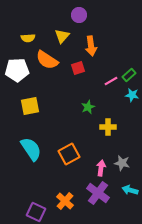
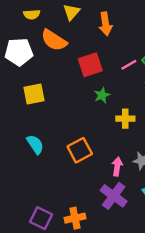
red square: (78, 68) -> (90, 65), moved, size x1.5
cyan semicircle: (31, 149) -> (35, 144), size x0.7
orange cross: (65, 201) -> (75, 218), moved, turned 36

